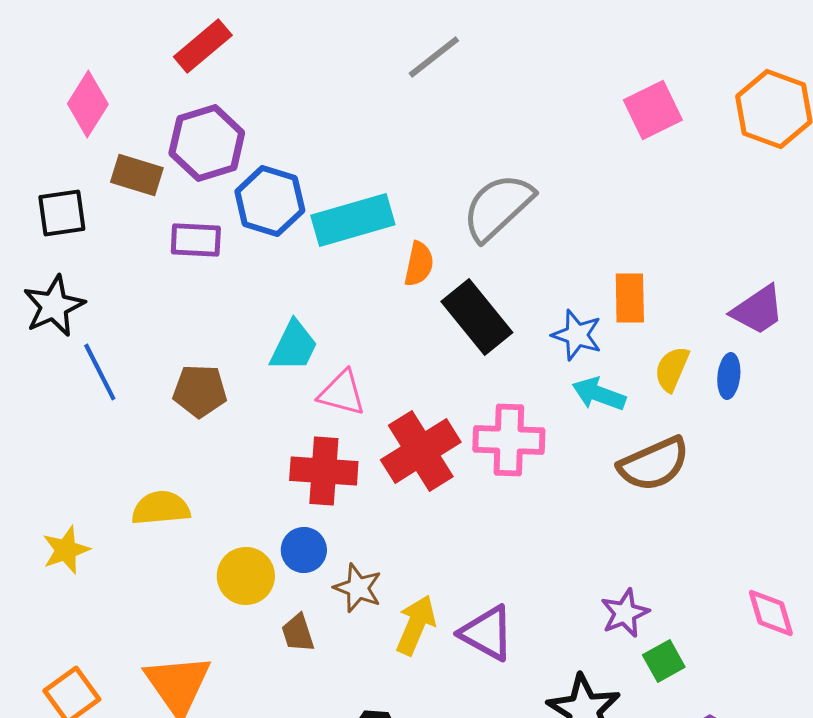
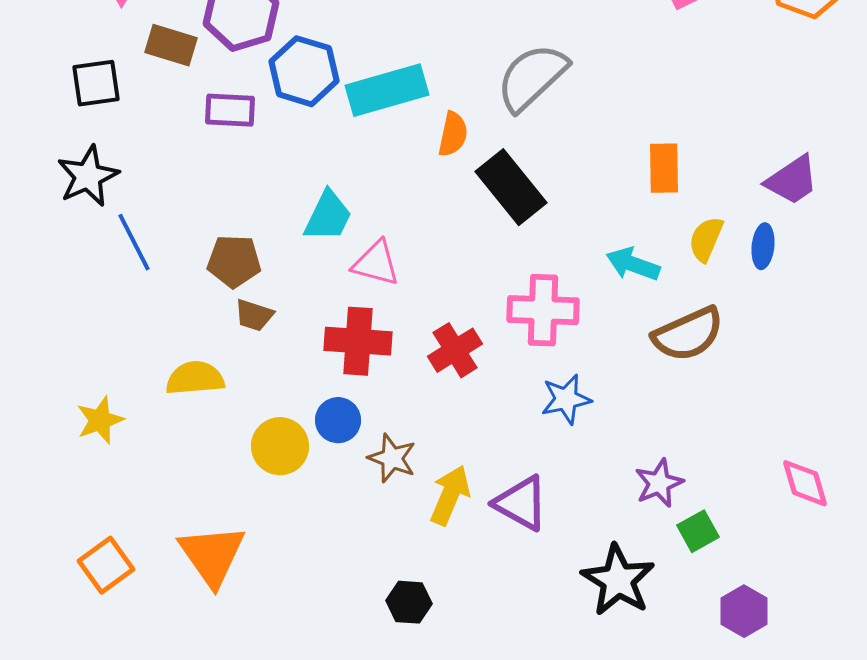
blue star: (577, 335) -> (566, 399), moved, turned -30
red cross: (421, 451) -> (455, 350), moved, size x0.7
brown trapezoid: (298, 633) -> (254, 315), moved, turned -54

